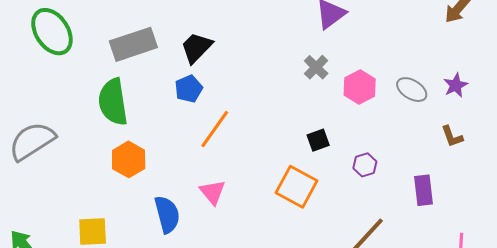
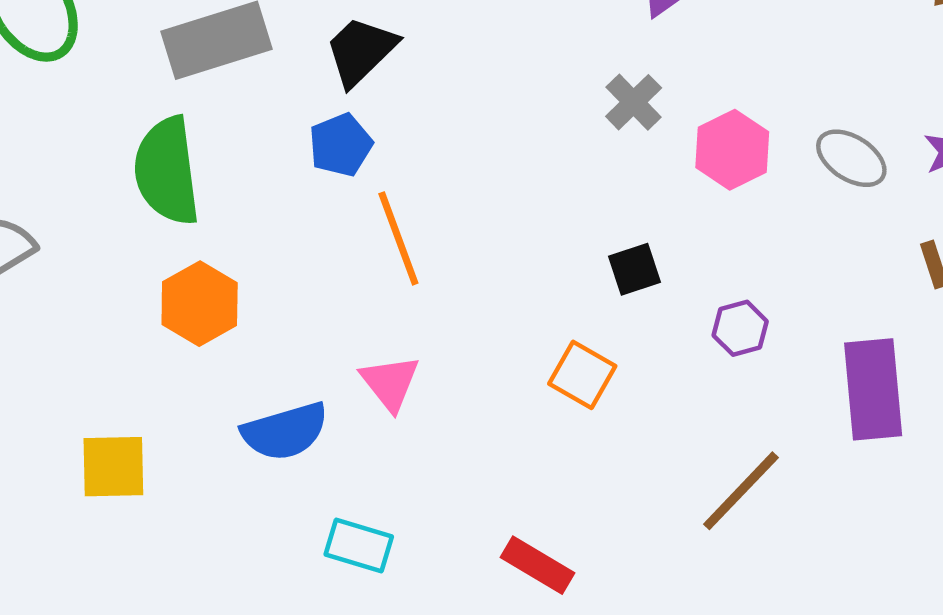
orange line: (215, 129) -> (398, 238), turned -57
orange square: (296, 187) -> (582, 375), size x0.7
purple rectangle: (424, 190) -> (873, 389), size x1.4
blue semicircle: (167, 214) -> (285, 431), turned 87

